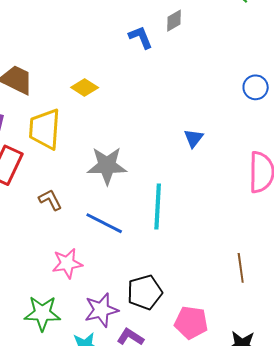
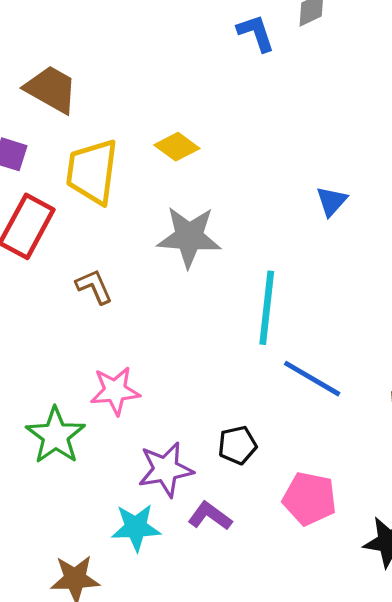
yellow diamond: (85, 88) -> (177, 147), moved
blue line: (104, 223) -> (312, 379), moved
black pentagon: (145, 292) -> (237, 445), size x0.7
green star: (42, 313) -> (56, 436), moved, turned 30

